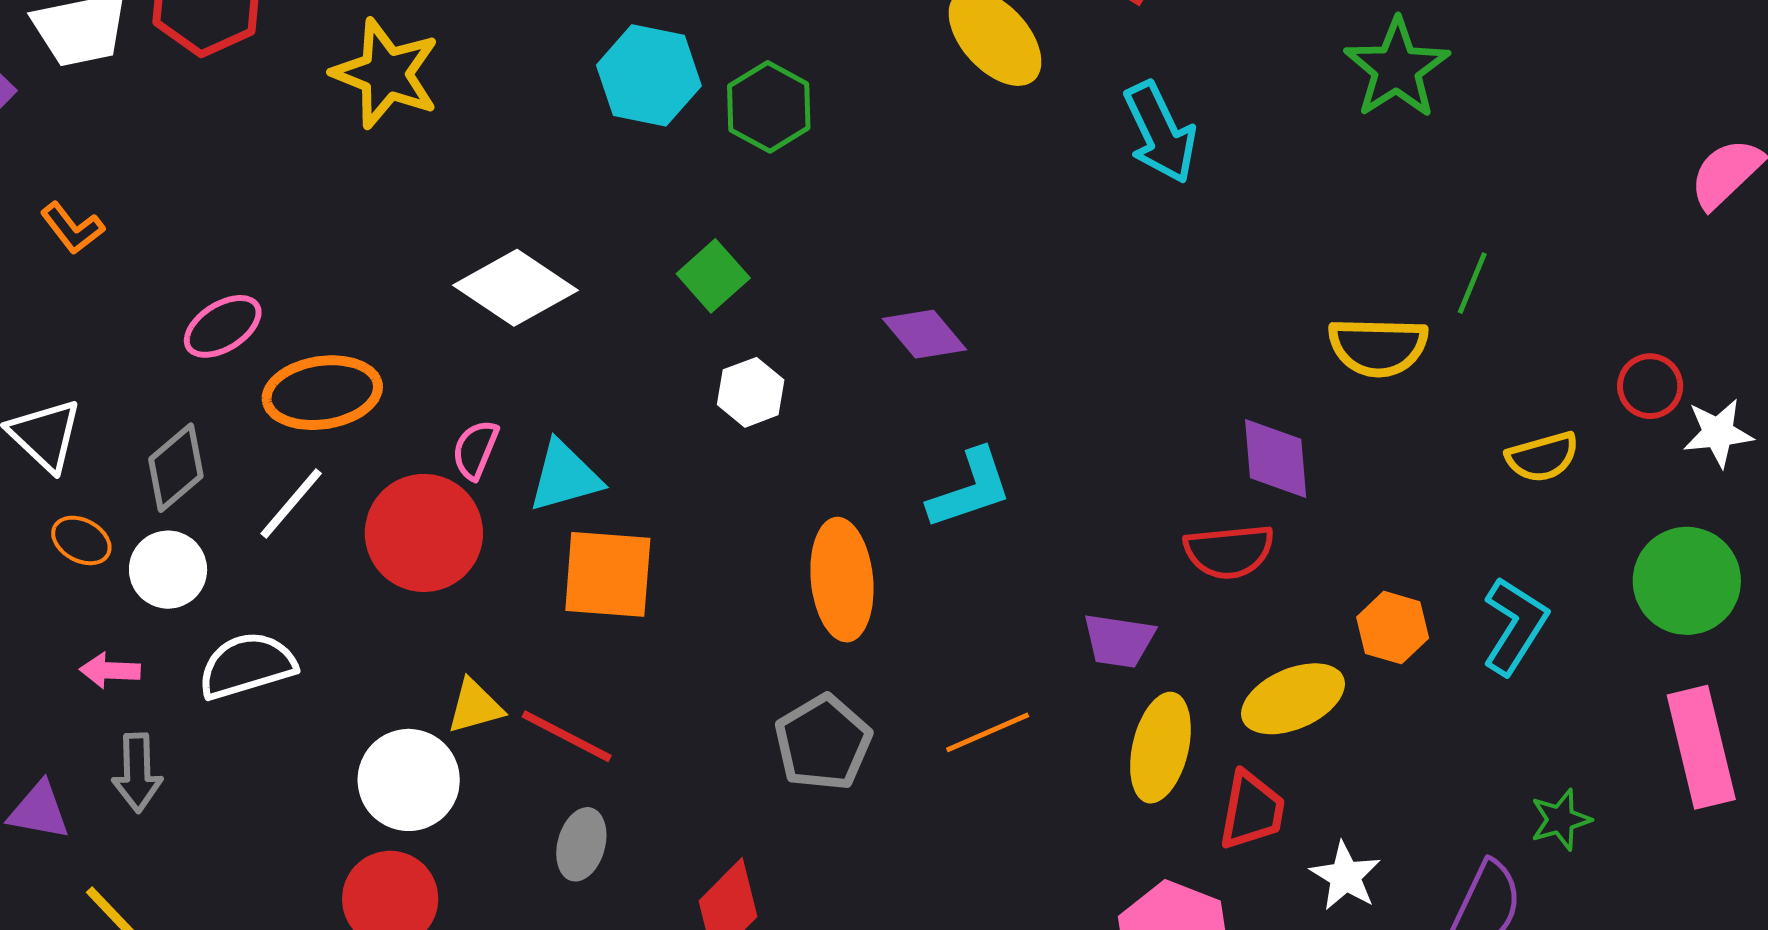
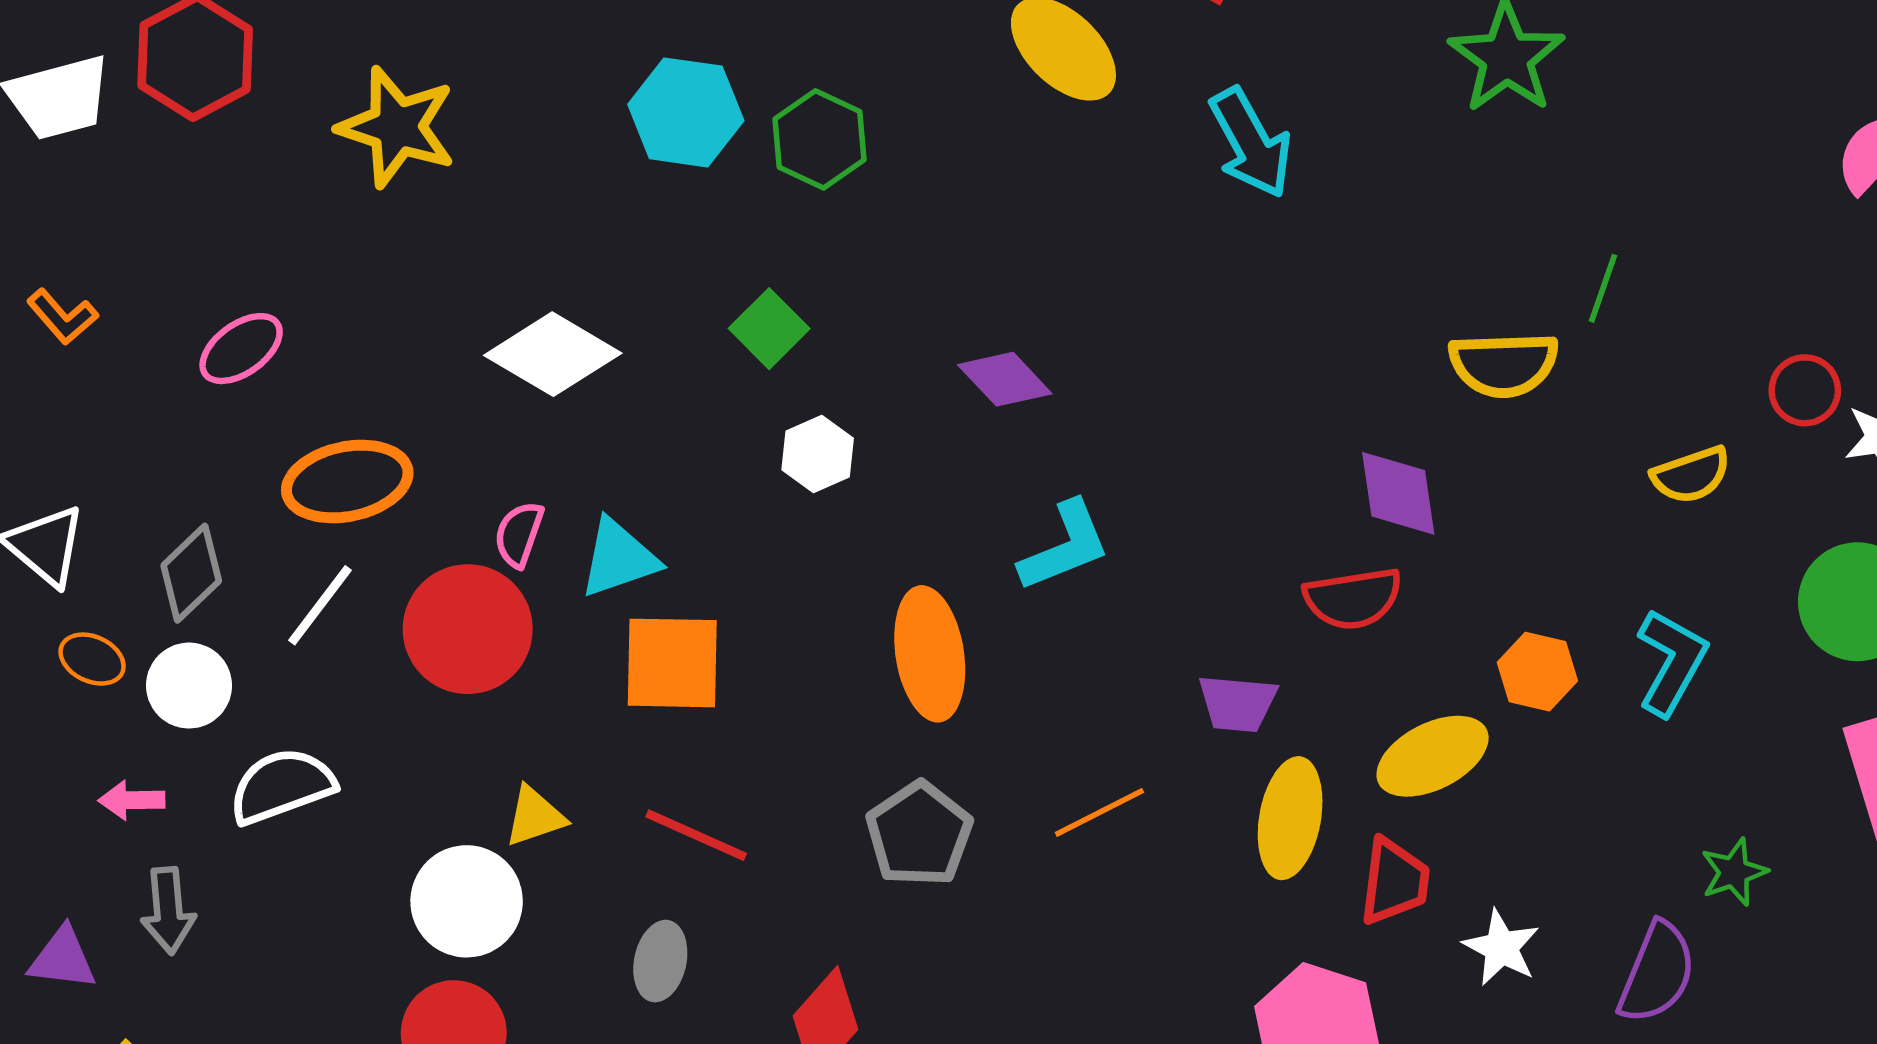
pink ellipse: (223, 326) -> (241, 349), moved
red line: (567, 736) -> (696, 835), moved

